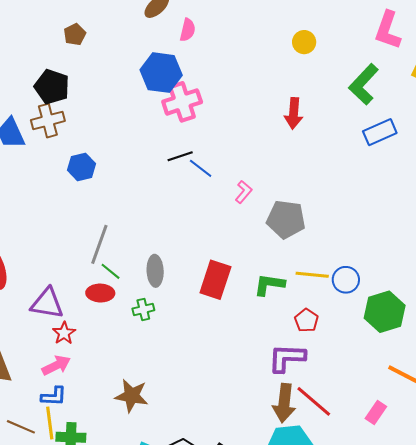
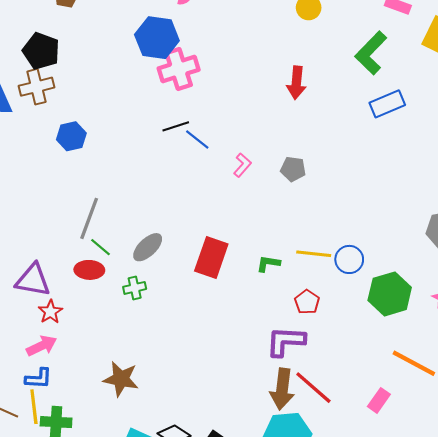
gray pentagon: (286, 219) -> (293, 169), moved, size x0.6
gray ellipse: (155, 271) -> (148, 247), turned 48
green L-shape: (269, 285) -> (268, 264), size x0.7

